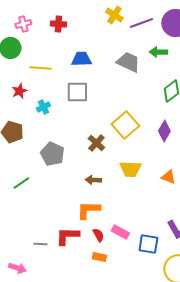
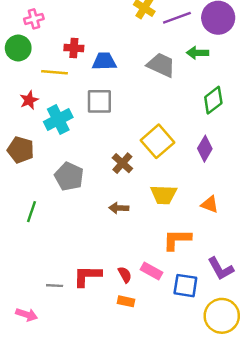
red cross: (58, 24) -> (74, 48), moved
cyan cross: (43, 107) -> (58, 120), size x1.6
green line: (21, 183) -> (32, 212), turned -36
orange L-shape: (88, 210) -> (177, 239), moved

